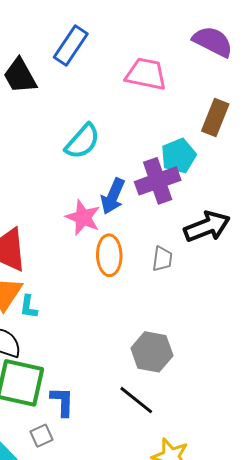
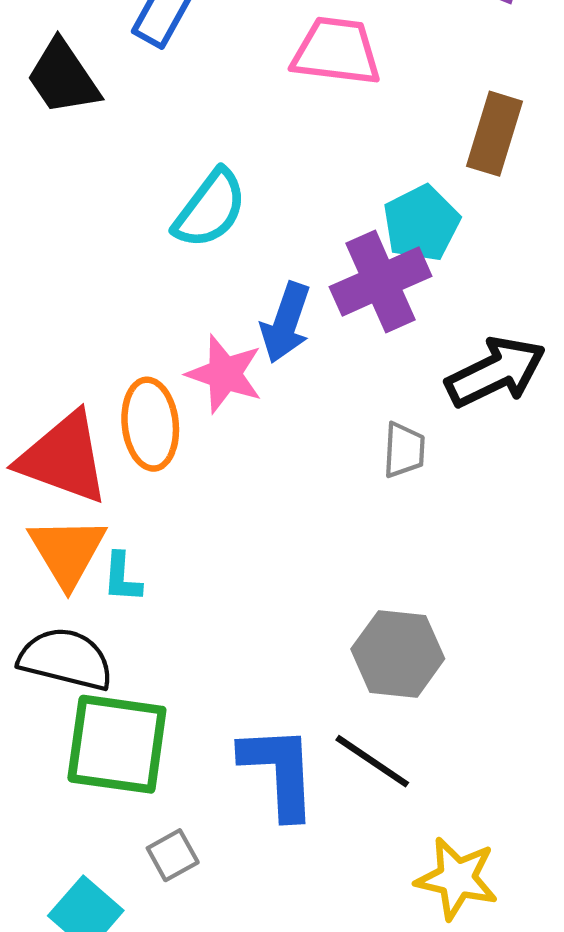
orange ellipse: (109, 255) -> (150, 424), moved
blue L-shape: (62, 402) -> (279, 772), moved, size x1.5

